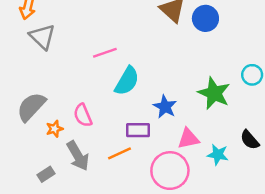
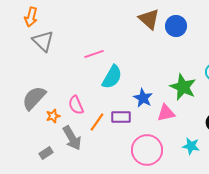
pink triangle: (188, 139) -> (166, 113), moved
orange line: (120, 153) -> (97, 122), moved, turned -30
cyan star: (218, 155) -> (191, 146), moved

